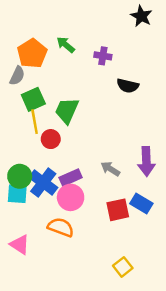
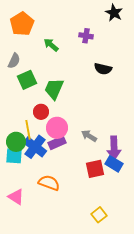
green arrow: (66, 45) -> (51, 45), moved
orange pentagon: (32, 53) -> (22, 24), moved
purple cross: (103, 56) -> (86, 36), moved
yellow line: (35, 122) -> (28, 130), moved
purple arrow: (146, 161) -> (114, 148), moved
pink circle: (71, 197) -> (57, 128), moved

